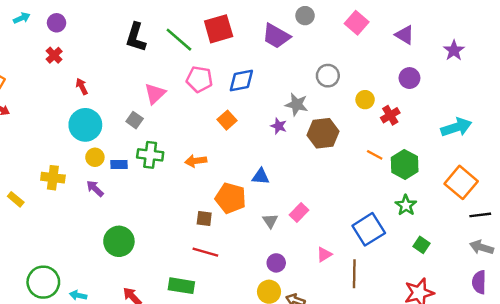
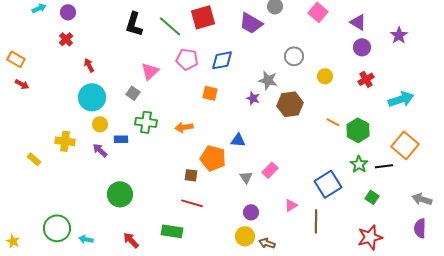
purple circle: (409, 78) -> (362, 47), moved
red cross: (390, 115) -> (366, 79), moved
orange square: (227, 120) -> (210, 93), turned -35
blue rectangle: (119, 164) -> (121, 139), moved
black line: (480, 215) -> (384, 166), moved

